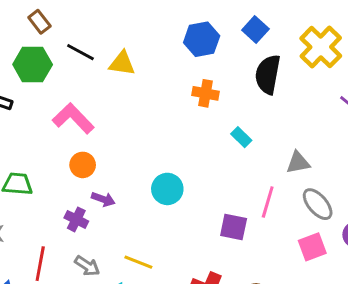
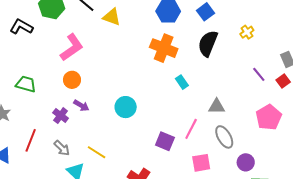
yellow cross: (321, 47) -> (247, 32), size x0.5
orange cross: (206, 93) -> (164, 48), size x1.5
pink L-shape: (73, 118) -> (72, 47), turned 88
pink square: (312, 247) -> (201, 163), moved

